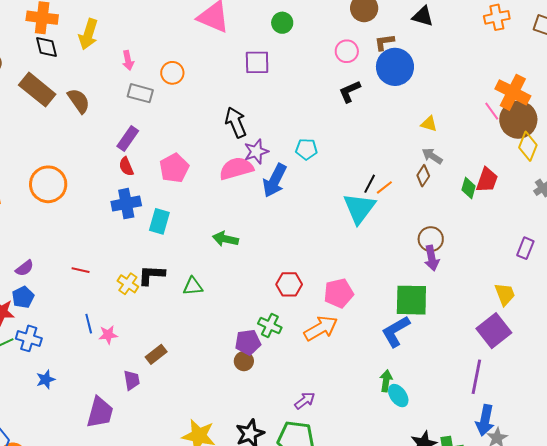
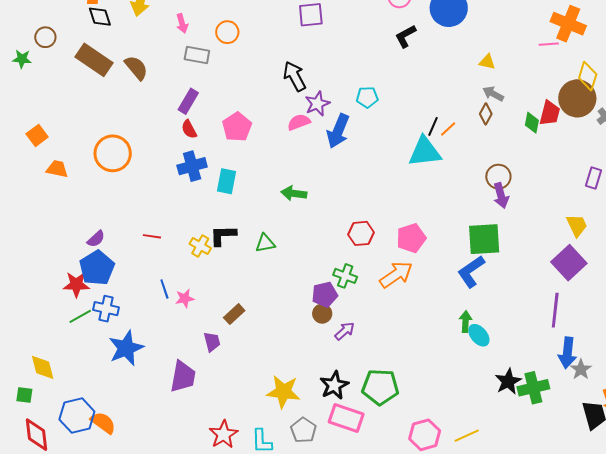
pink line: (492, 111) -> (549, 44), turned -54
brown circle: (518, 120) -> (577, 98), moved
pink semicircle: (236, 168) -> (299, 122), size x0.7
cyan triangle: (359, 208) -> (425, 152), turned 51
blue pentagon: (23, 297) -> (97, 268), size x1.6
blue star: (46, 379) -> (126, 348), size x1.8
purple arrow: (305, 400) -> (345, 331), moved

